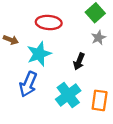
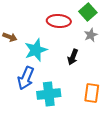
red ellipse: (49, 22) -> (59, 21), moved
cyan cross: (68, 95) -> (49, 94), moved, turned 30

